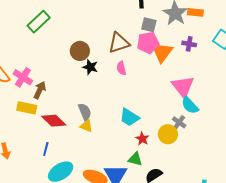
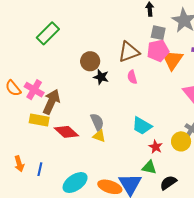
brown arrow: (40, 90) -> (51, 102), size x1.4
blue line: (46, 149) -> (40, 169), moved

